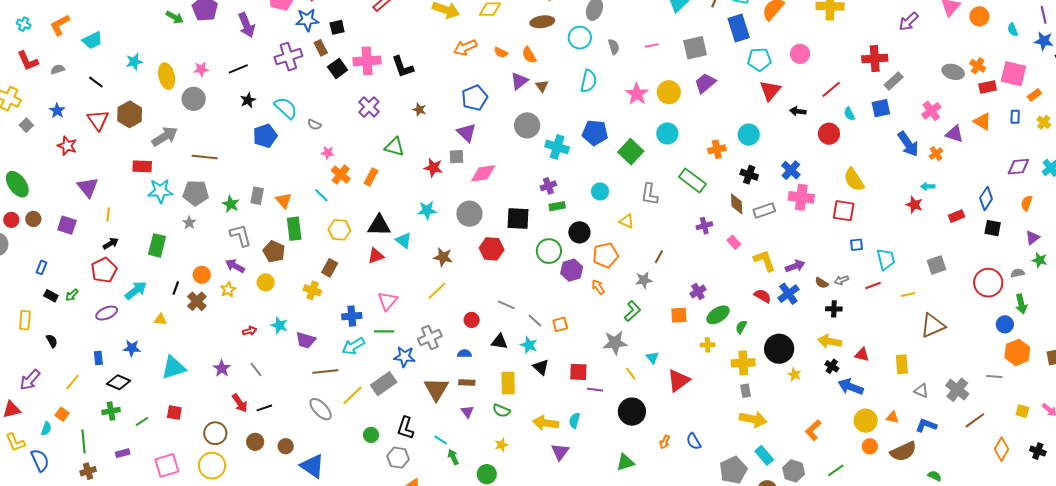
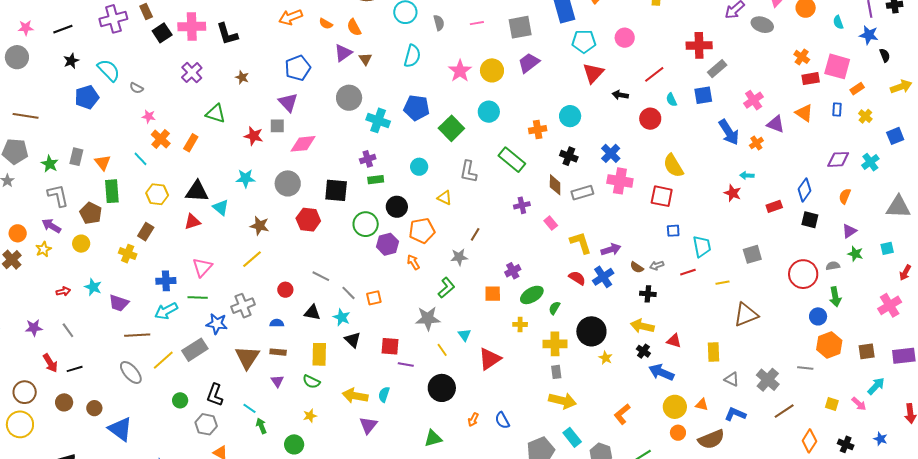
gray ellipse: (953, 72) -> (762, 25), moved
purple star: (222, 368) -> (34, 328), turned 30

